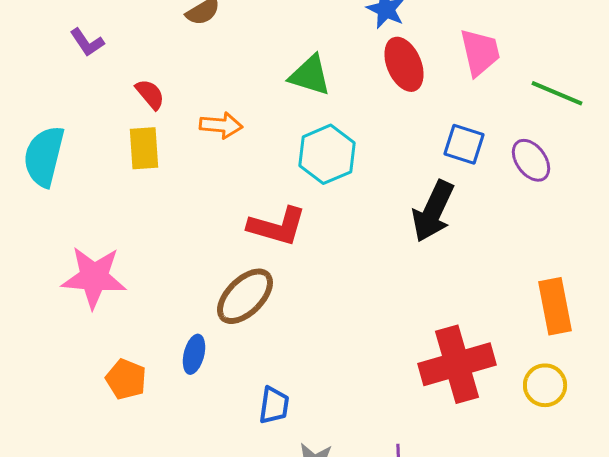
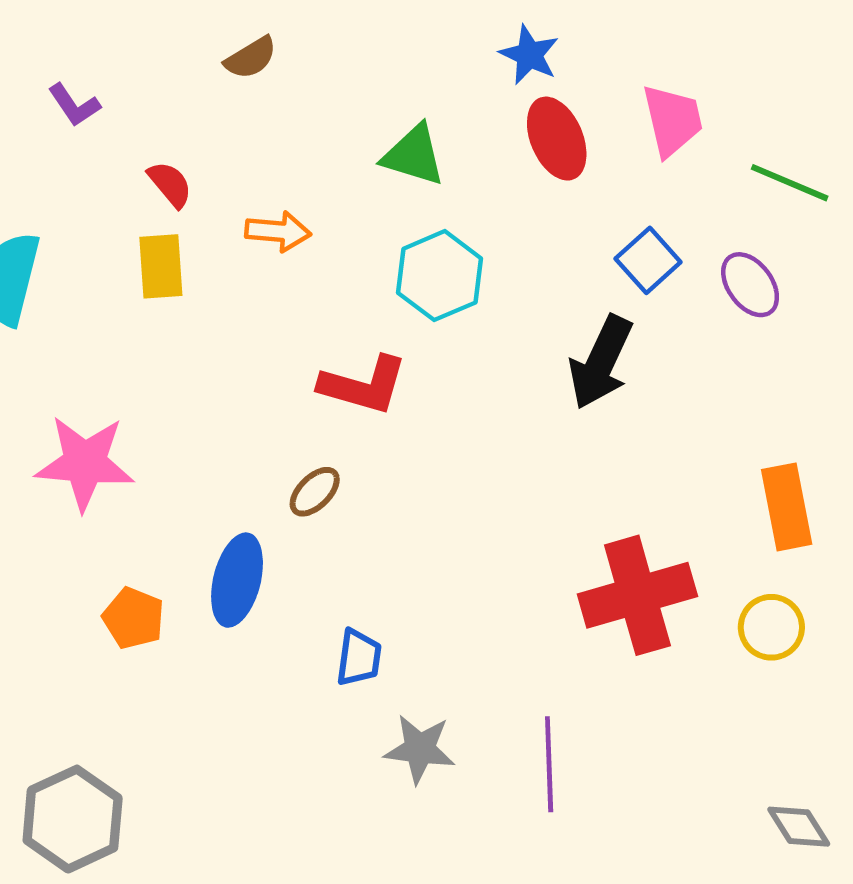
blue square: (464, 144) -> (648, 260), turned 30
brown ellipse: (245, 296) -> (315, 492), size x0.6
blue ellipse: (194, 354) -> (237, 580), size x1.5

